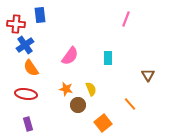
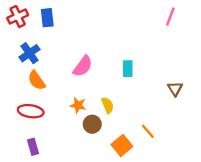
pink line: (126, 19) -> (170, 16), moved
red cross: (16, 24) -> (18, 16), moved, turned -30
orange line: (130, 104) -> (148, 131), moved

